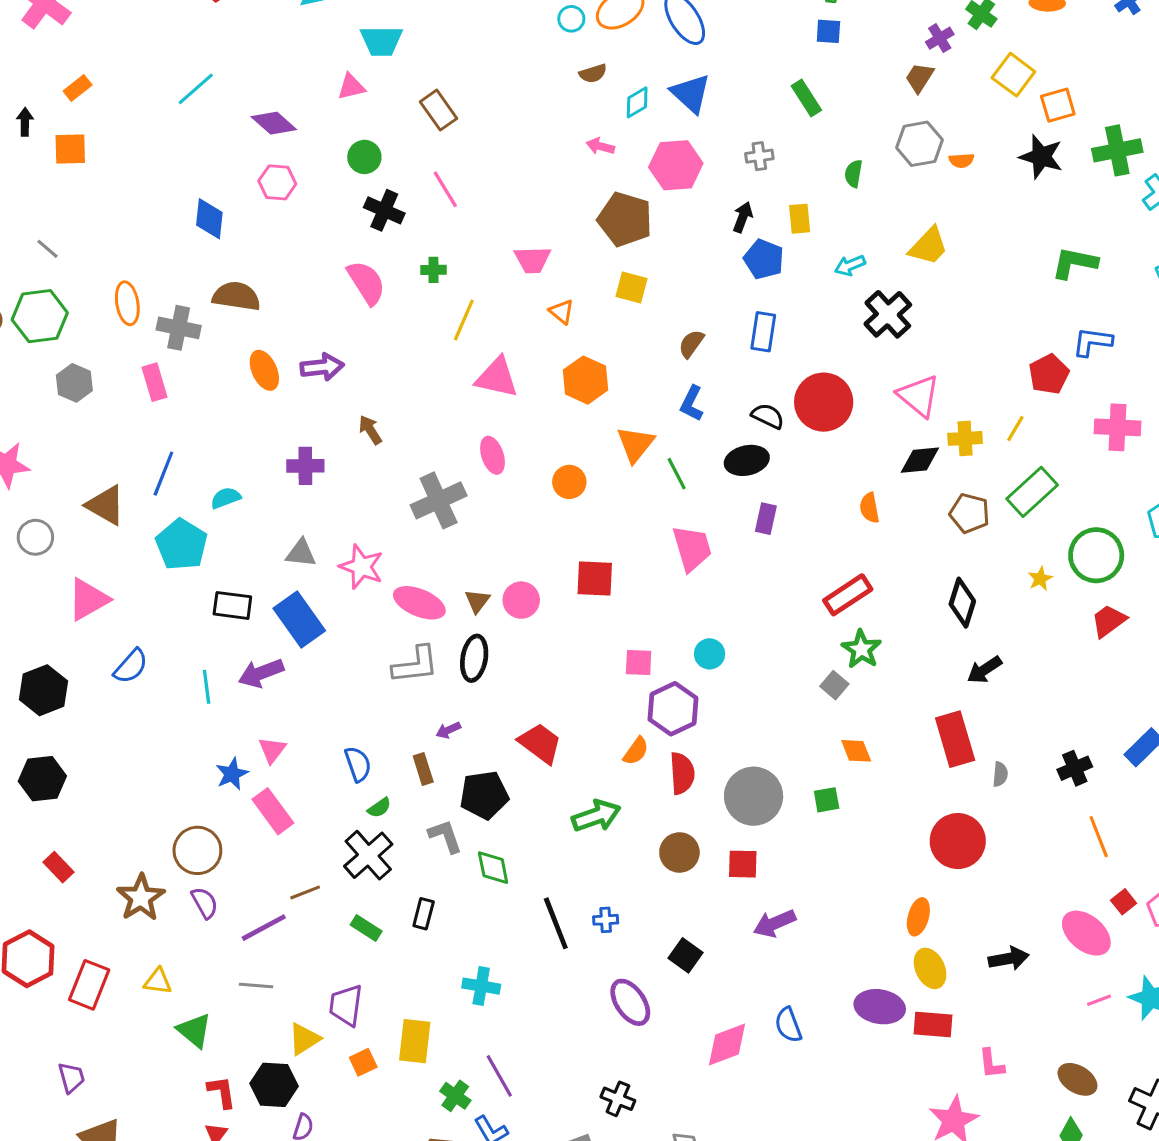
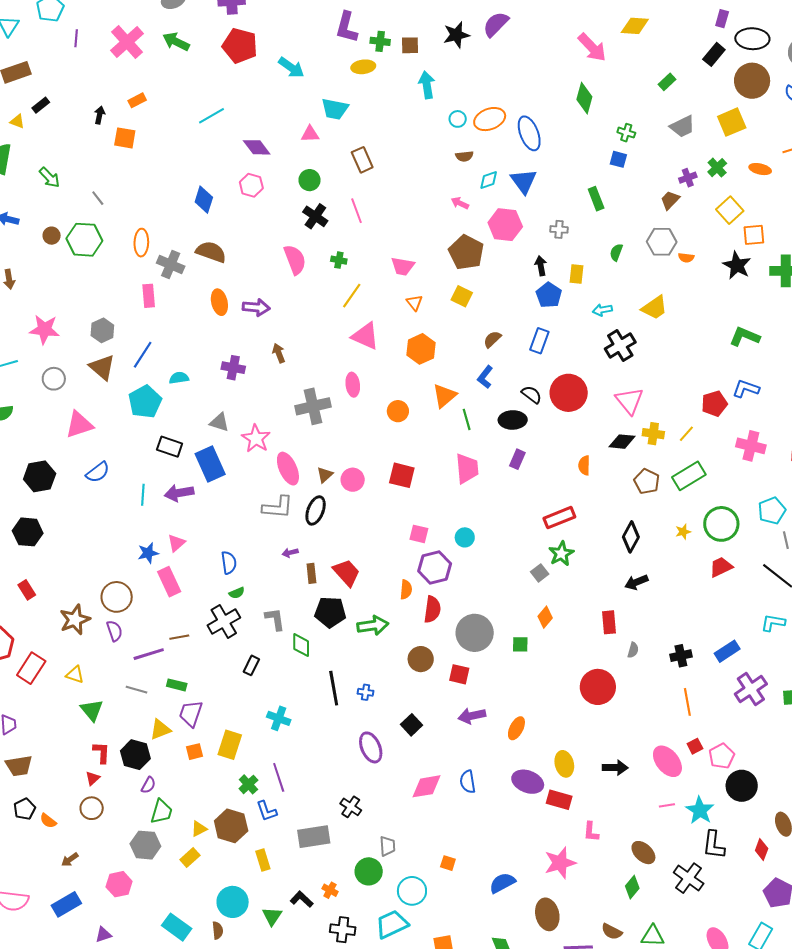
black arrow: (743, 217) -> (541, 266), turned -42
gray hexagon: (74, 383) -> (102, 330), moved
pink ellipse: (419, 603) -> (288, 469), turned 32
red rectangle: (955, 739) -> (609, 622), size x0.7
orange semicircle: (636, 751) -> (406, 590), turned -42
orange diamond: (856, 751) -> (545, 617), turned 50
brown rectangle: (423, 769) -> (311, 573), moved
black pentagon: (484, 795) -> (330, 612), moved
orange ellipse: (918, 917) -> (516, 728), moved
green rectangle: (366, 928) -> (177, 685), moved, turned -30

